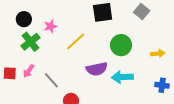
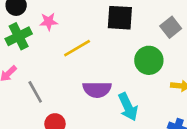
green circle: (121, 45) -> (149, 60), moved
cyan arrow: (122, 77) -> (128, 107), turned -125

